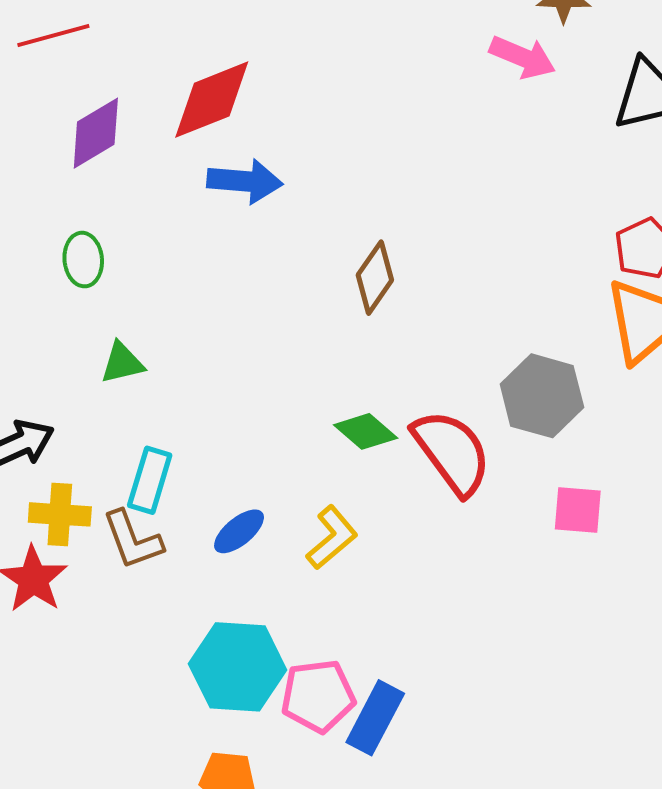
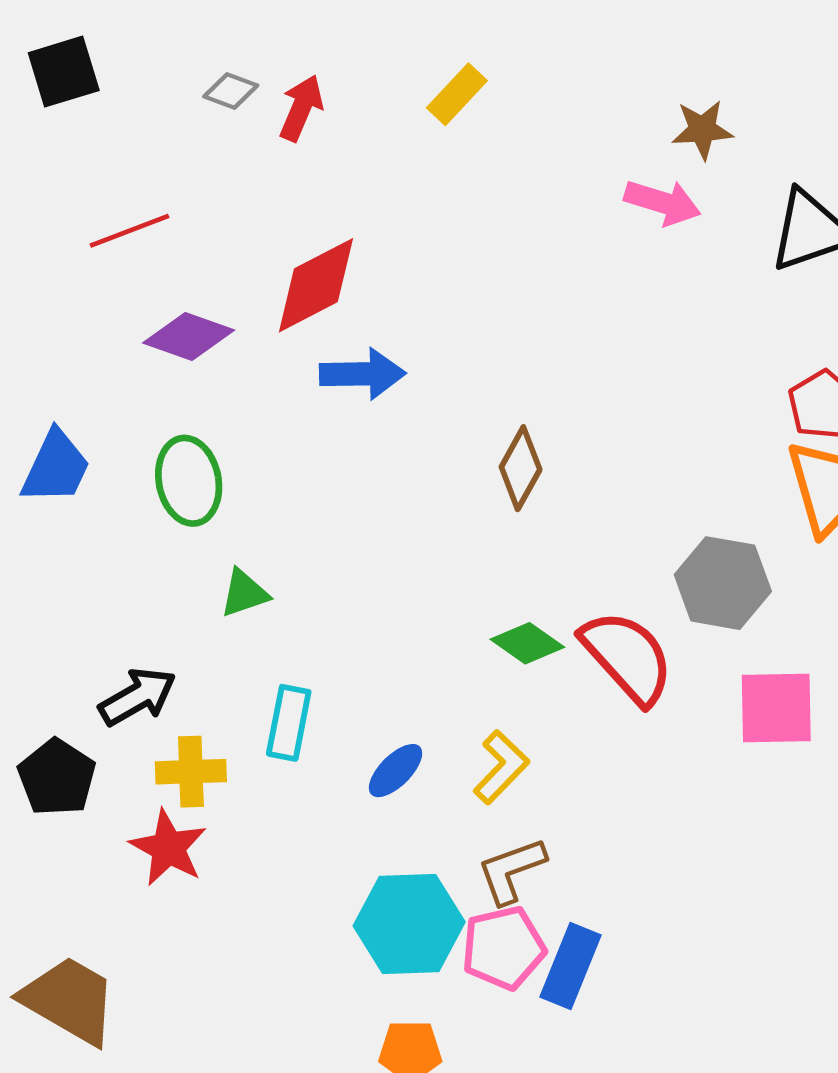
purple diamond: (96, 133) -> (189, 336), turned 56
green ellipse: (83, 260) -> (189, 481), size x1.4
pink square: (578, 510) -> (776, 708), size x1.4
brown L-shape: (133, 540) -> (511, 871), moved, turned 96

